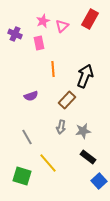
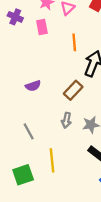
orange line: (53, 69) -> (74, 42), moved
yellow line: (48, 163) -> (52, 160), turned 35
green square: (22, 176) -> (23, 175), turned -36

